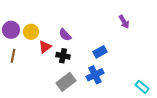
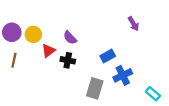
blue cross: (95, 75) -> (123, 75), moved
gray rectangle: (66, 82) -> (95, 88), moved, turned -36

